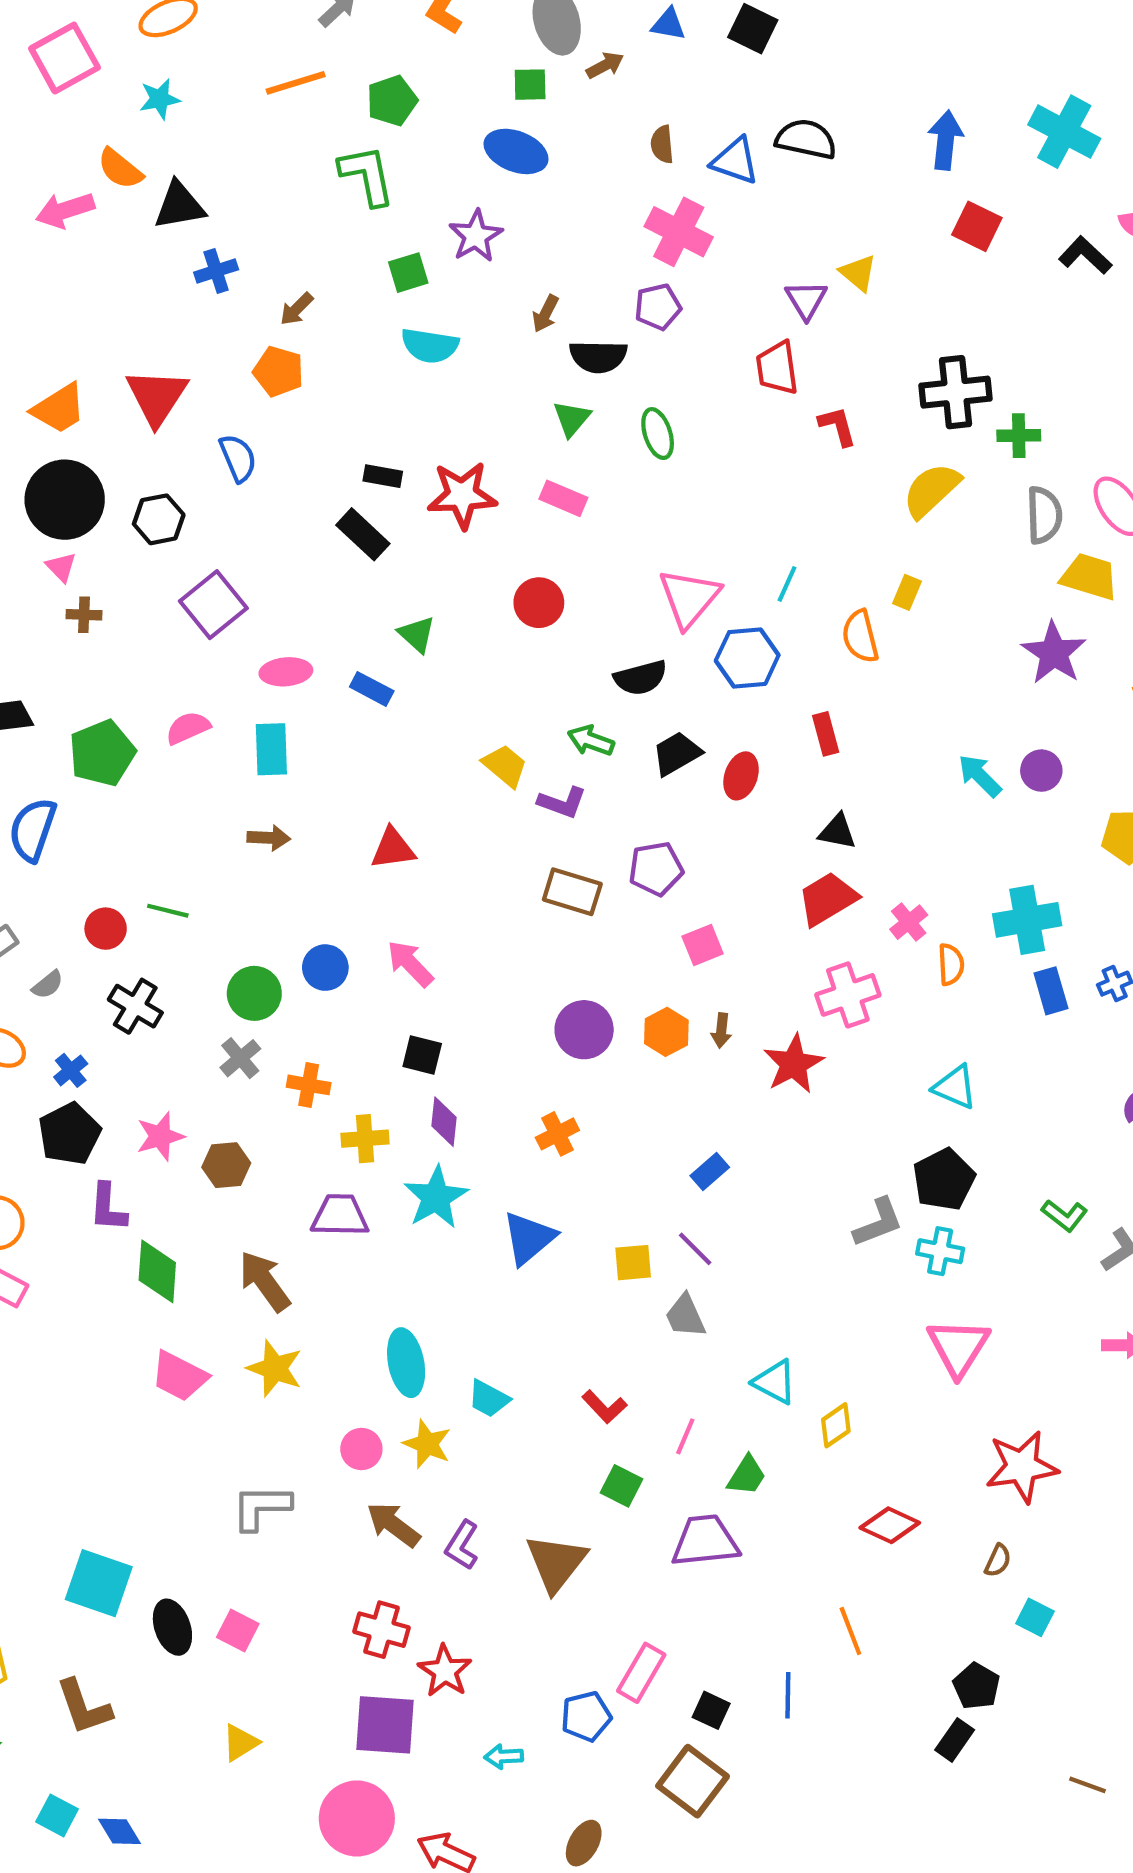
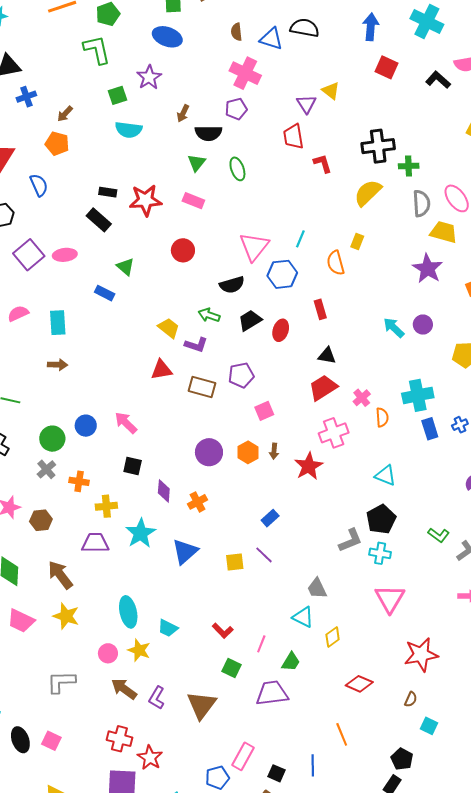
pink ellipse: (286, 672) -> (65, 255), moved
red triangle: (393, 849) -> (161, 370), moved
purple diamond: (444, 1122) -> (164, 491), moved
gray trapezoid: (685, 1316) -> (317, 588), moved

